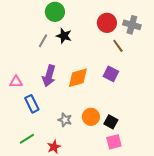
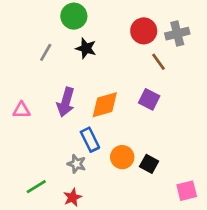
gray cross: (132, 25) -> (177, 34), turned -30
gray line: (43, 41) -> (46, 52), moved
blue rectangle: (32, 104) -> (90, 140), moved
gray star: (65, 120) -> (77, 164), moved
pink square: (114, 142) -> (187, 191), moved

